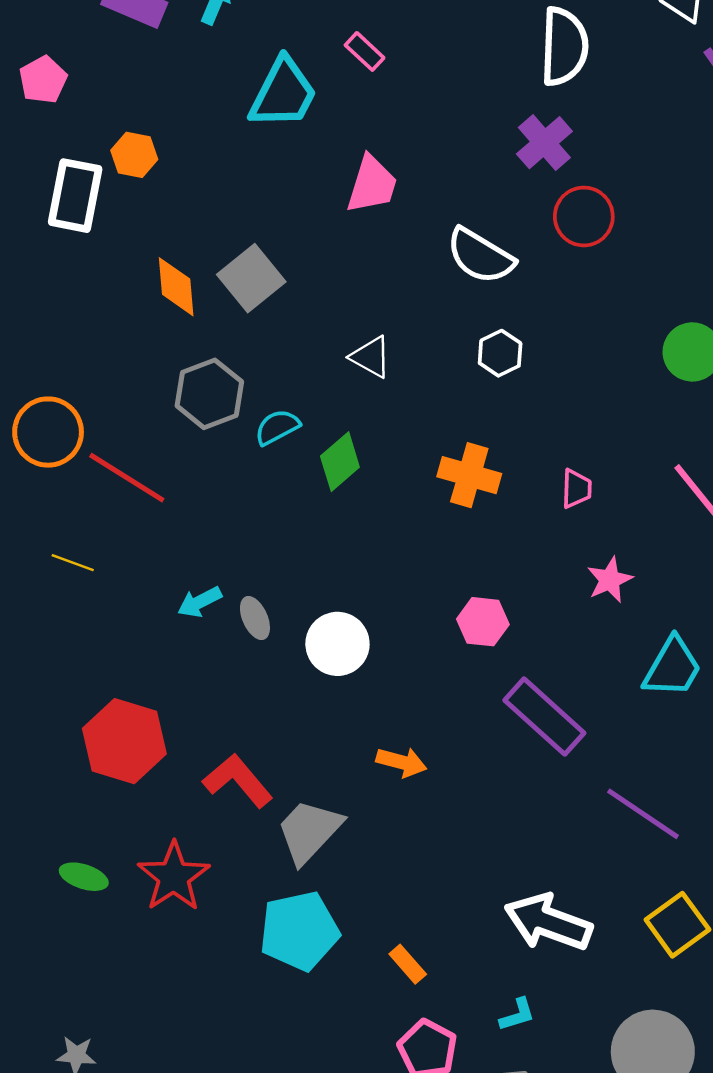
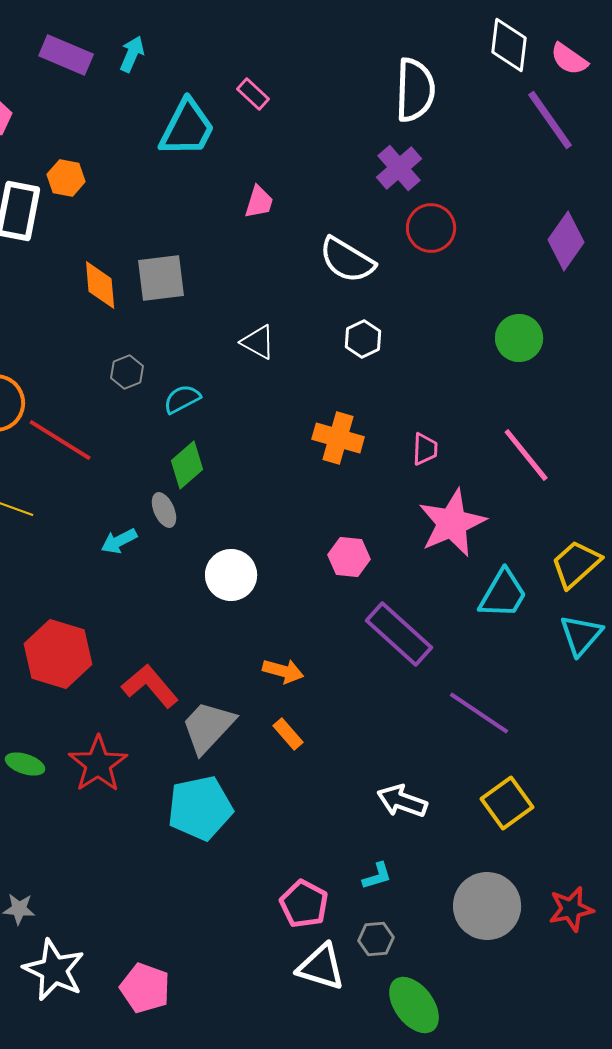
pink trapezoid: (372, 184) -> (259, 202), size x0.7
gray square: (251, 278) -> (161, 278), turned 32
gray hexagon: (209, 394) -> (127, 372), size x0.6
green diamond: (340, 462) -> (187, 465), moved
pink star: (610, 580) -> (452, 523), size x1.8
gray ellipse: (255, 618) -> (164, 510), moved
white arrow: (548, 922) -> (402, 801), size x0.7
orange rectangle: (408, 964) -> (288, 734), moved

